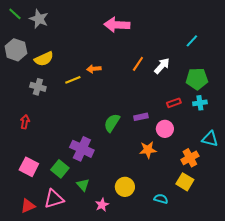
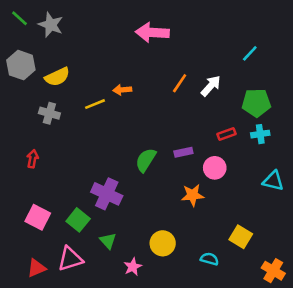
orange cross: (190, 158) -> (273, 271), moved, turned -30

